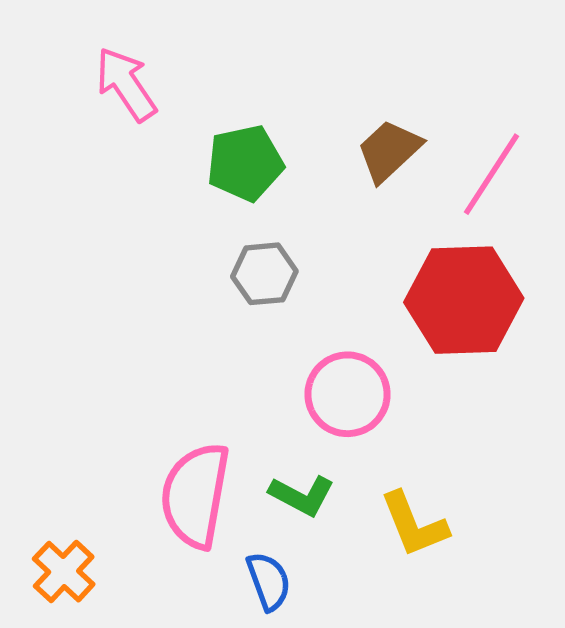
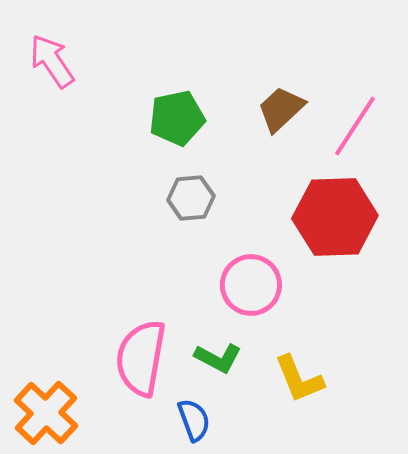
pink arrow: (126, 84) -> (52, 61), moved
orange cross: (64, 572) -> (46, 413), size x1.4

